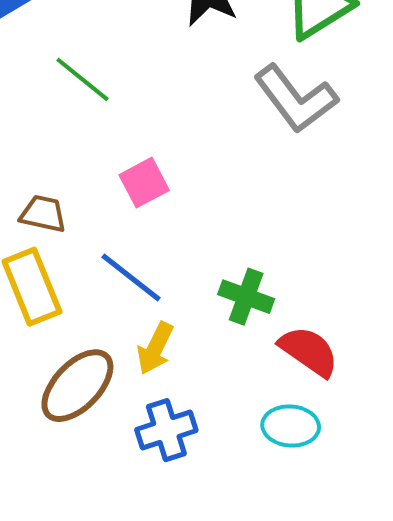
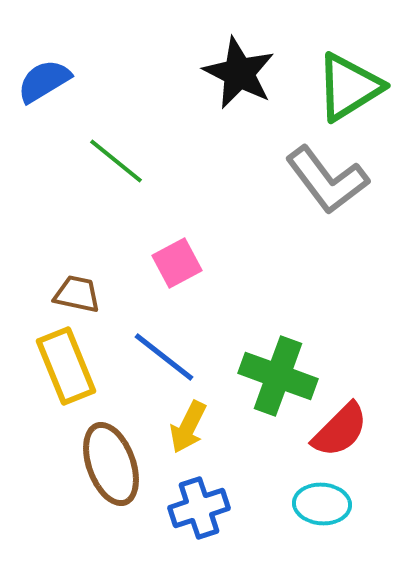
green cross: (246, 297) -> (278, 376), size x1.4
red semicircle: (309, 351) -> (340, 430), turned 100
brown ellipse: (77, 386) -> (111, 464), turned -64

